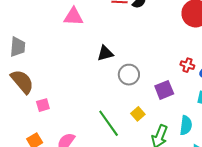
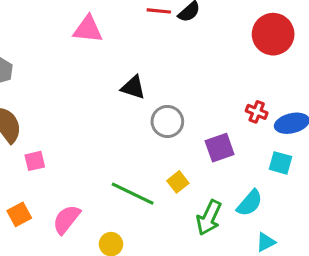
black triangle: (105, 53) -> (133, 87), turned 30
green line: (109, 123) -> (133, 194), turned -32
cyan semicircle: (186, 125) -> (250, 203), turned 30

